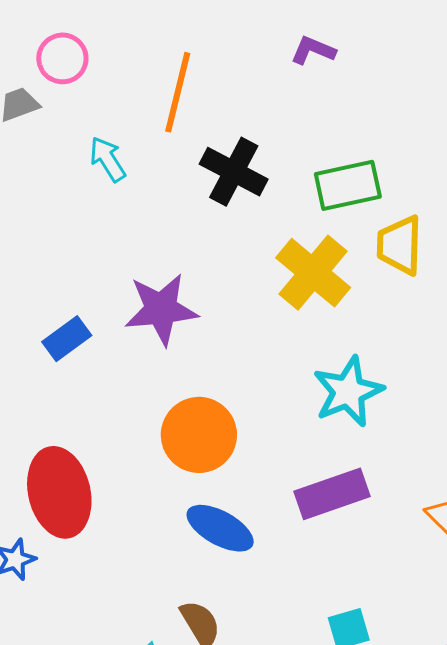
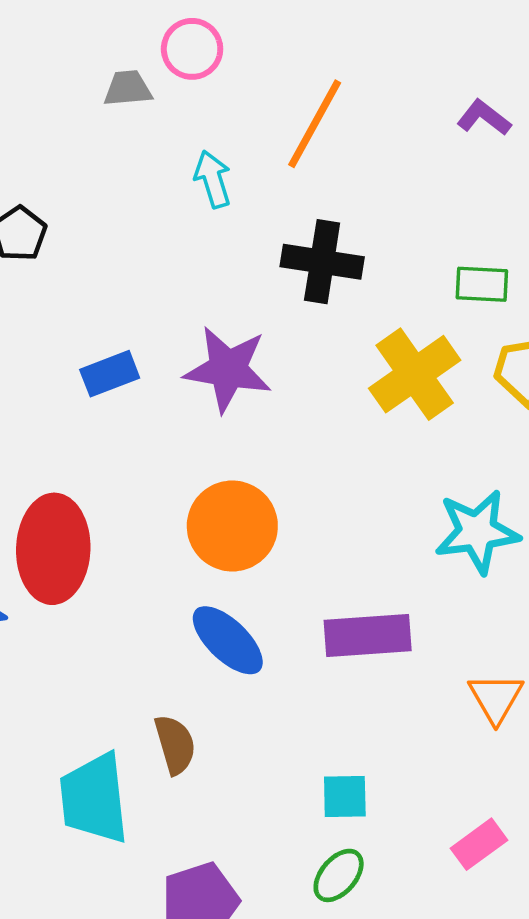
black cross: (234, 172) -> (322, 262), moved, turned -34
green rectangle: (348, 185) -> (482, 284), size x0.7
cyan star: (348, 392) -> (477, 532), moved

